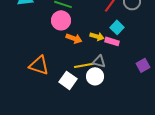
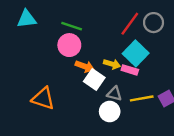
cyan square: (117, 27) -> (136, 53), size x1.5
yellow line: (84, 65) -> (142, 98), moved
white square: (68, 80) -> (94, 79), moved

